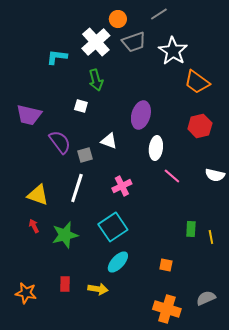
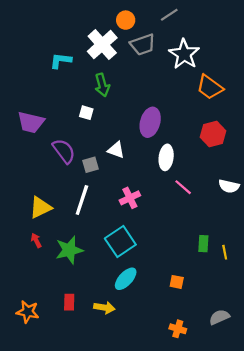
yellow triangle: (38, 195) -> (40, 207), turned -45
orange cross: (167, 309) -> (178, 329), size x0.6

